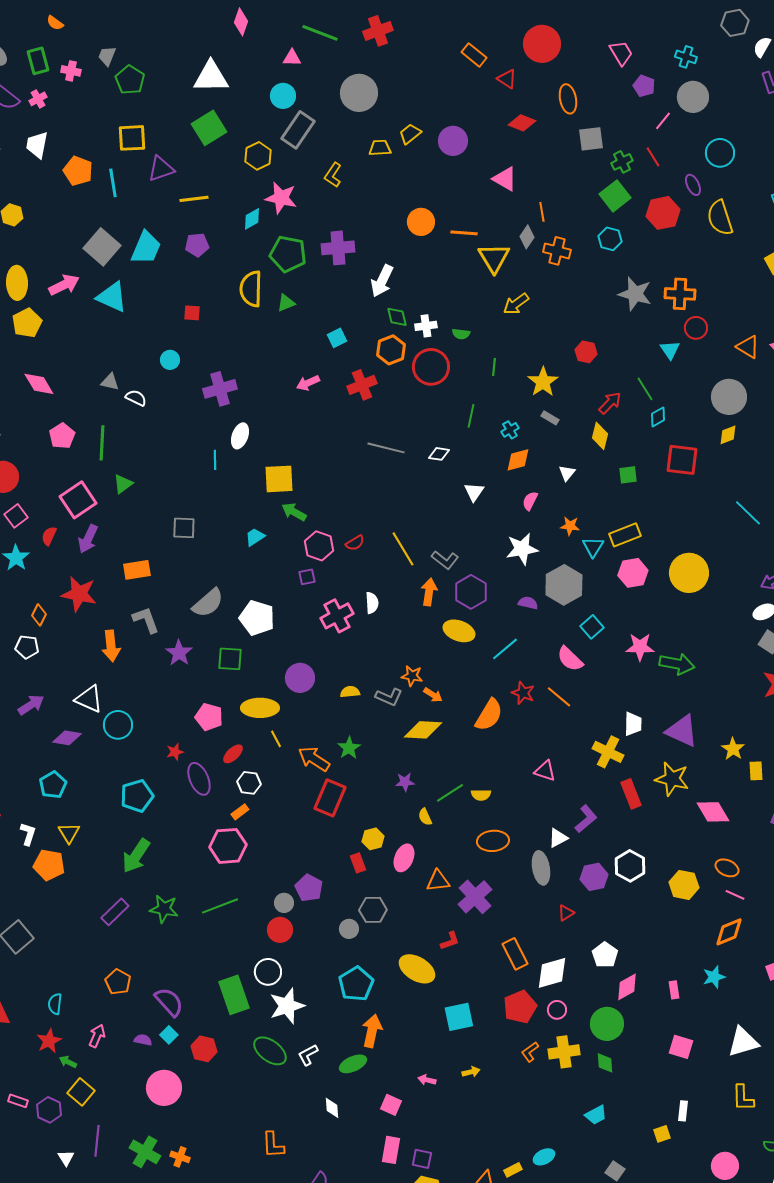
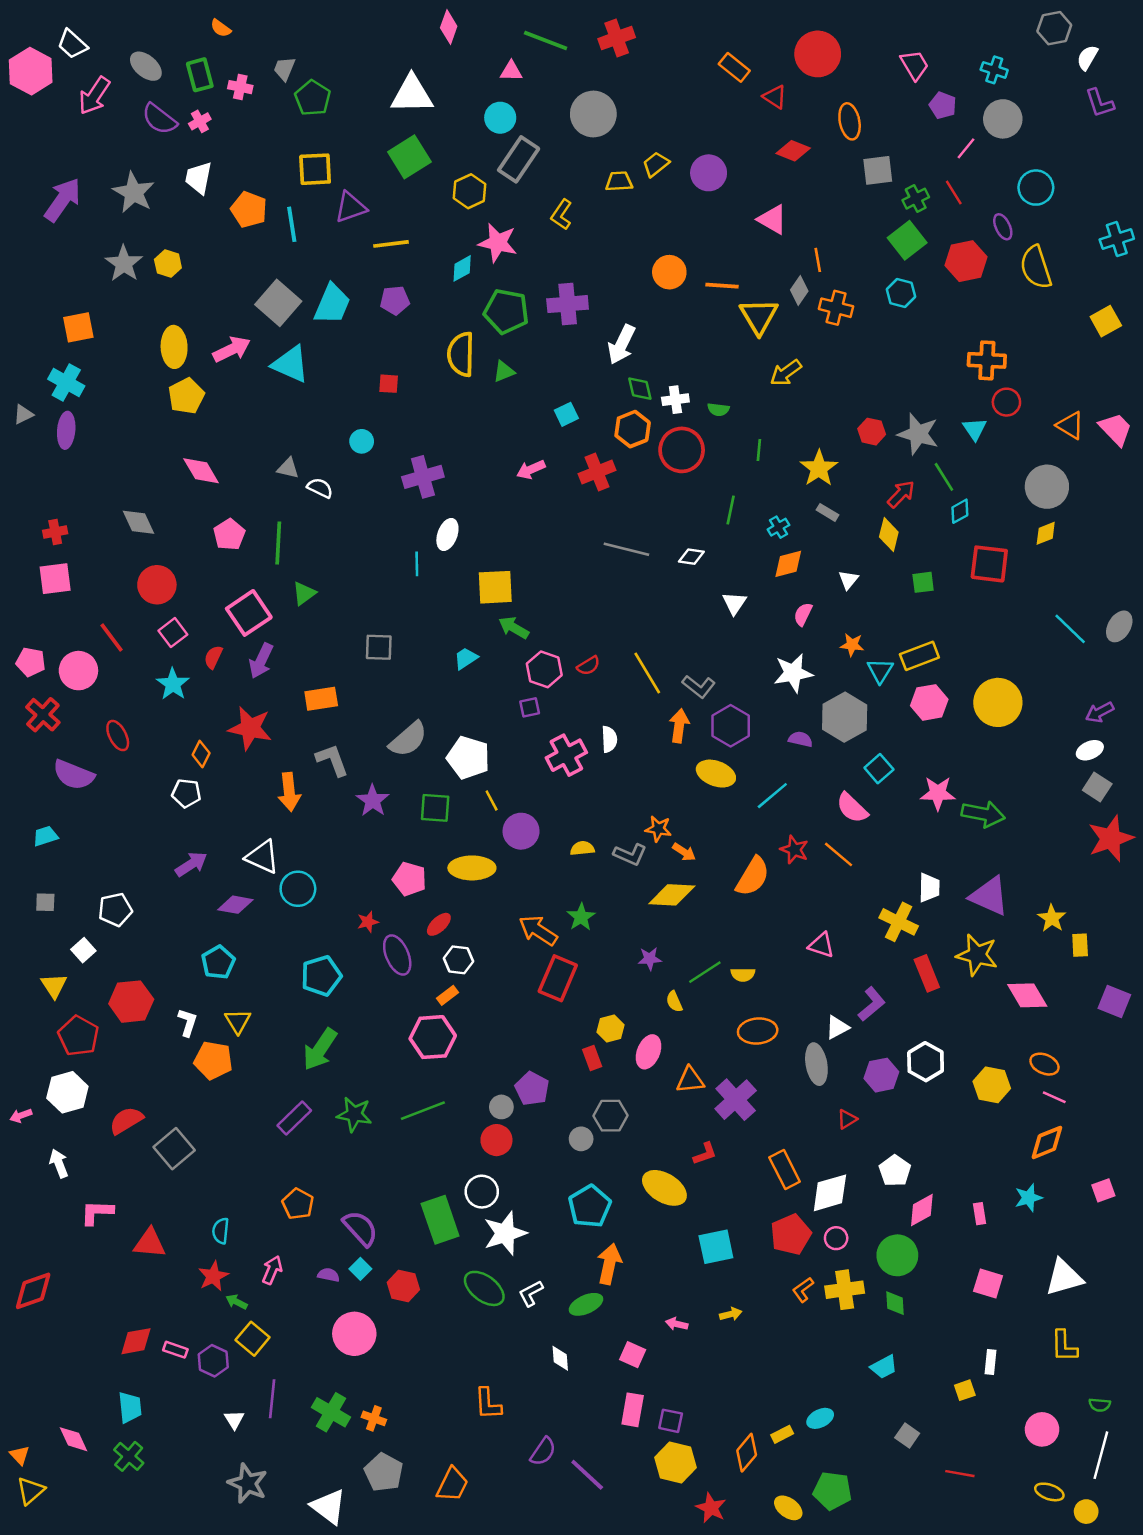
gray star: (635, 294) -> (918, 434), moved
yellow line: (276, 739) -> (492, 801), moved

